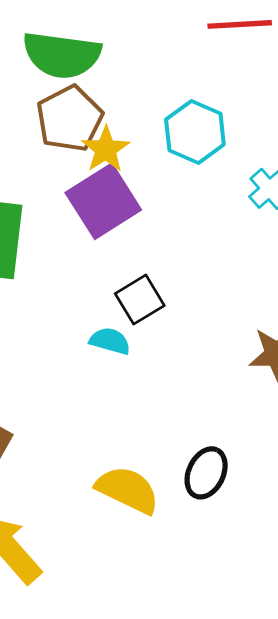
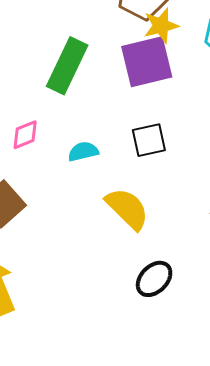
cyan semicircle: (110, 341) -> (83, 151), moved, turned -48
yellow semicircle: (128, 490) -> (127, 209), moved

